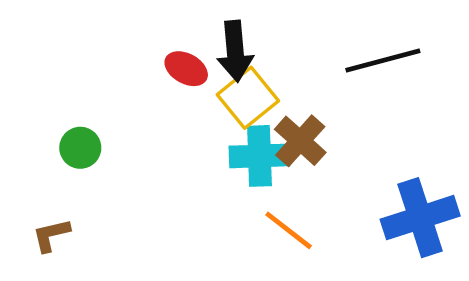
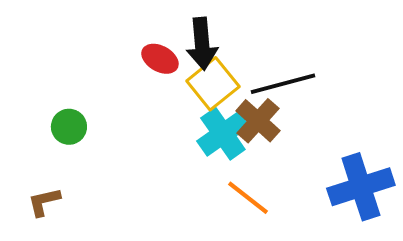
black line: (383, 61) -> (283, 84), moved
cyan cross: (259, 156) -> (223, 134), turned -33

